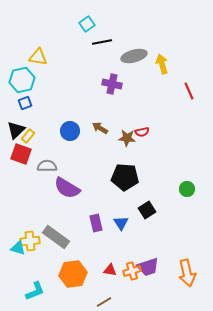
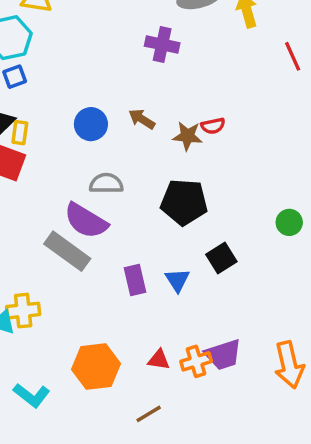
yellow rectangle: (28, 136) -> (20, 133), turned -32
gray semicircle: (47, 166) -> (106, 183), moved
gray rectangle: (56, 237) -> (67, 251), moved
cyan L-shape: (35, 291) -> (32, 395), turned 60

